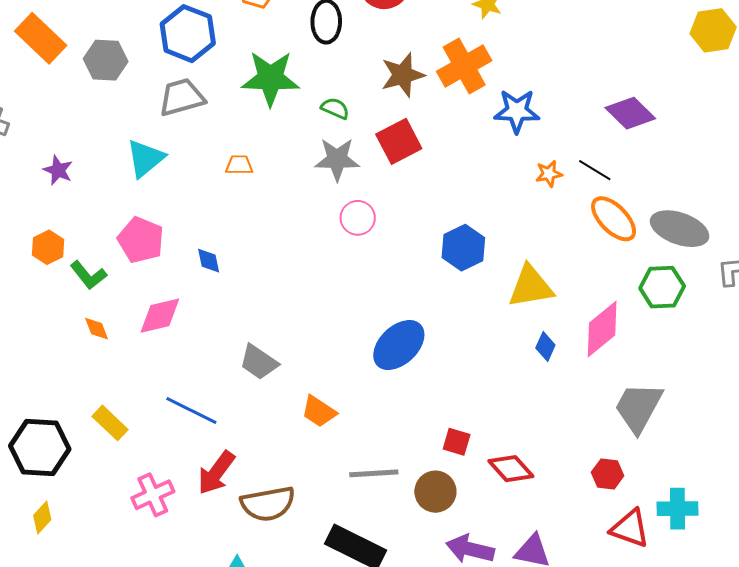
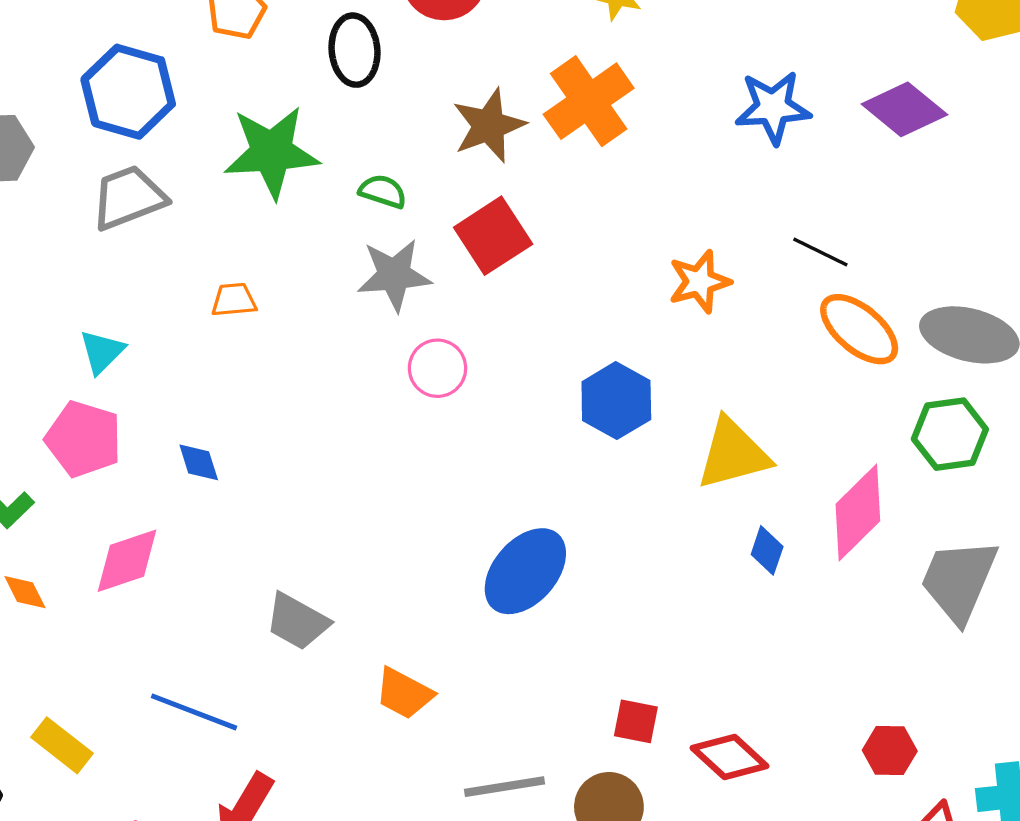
blue star: (517, 111) -> (773, 107), moved
purple diamond: (630, 113) -> (904, 109), moved
cyan triangle: (145, 158) -> (102, 352), moved, size x0.7
orange star: (549, 174) -> (700, 282), moved, size x1.4
gray trapezoid: (638, 407) -> (959, 580), moved

